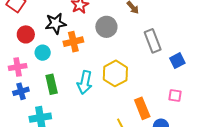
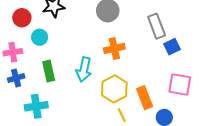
orange cross: (73, 42) -> (114, 48), moved
blue square: (177, 61) -> (172, 47), moved
yellow hexagon: (115, 73) -> (114, 89), moved
pink square: (175, 95) -> (180, 84), size x1.6

